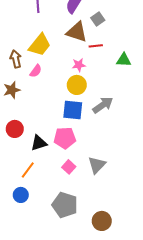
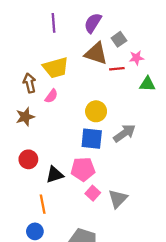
yellow trapezoid: (40, 45) -> (56, 68), turned 35
pink star: (79, 65) -> (136, 58), moved
pink square: (69, 167) -> (93, 193), moved
orange line: (28, 170) -> (43, 204), turned -48

